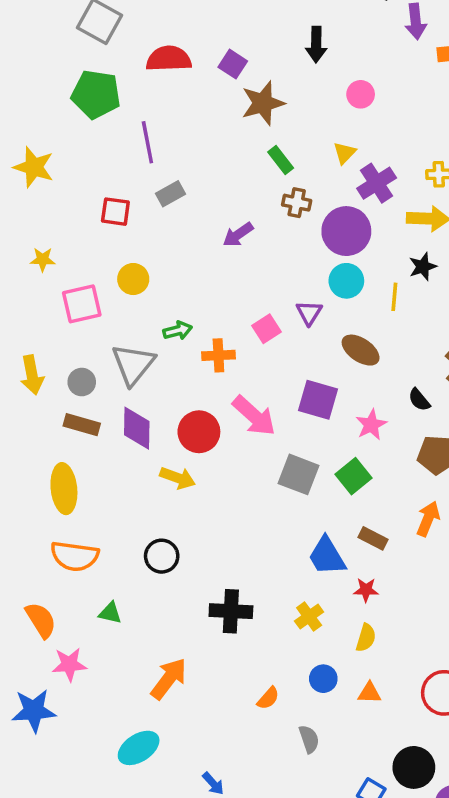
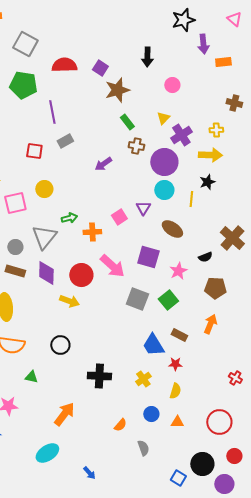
black semicircle: (419, 400) -> (205, 257), turned -72

